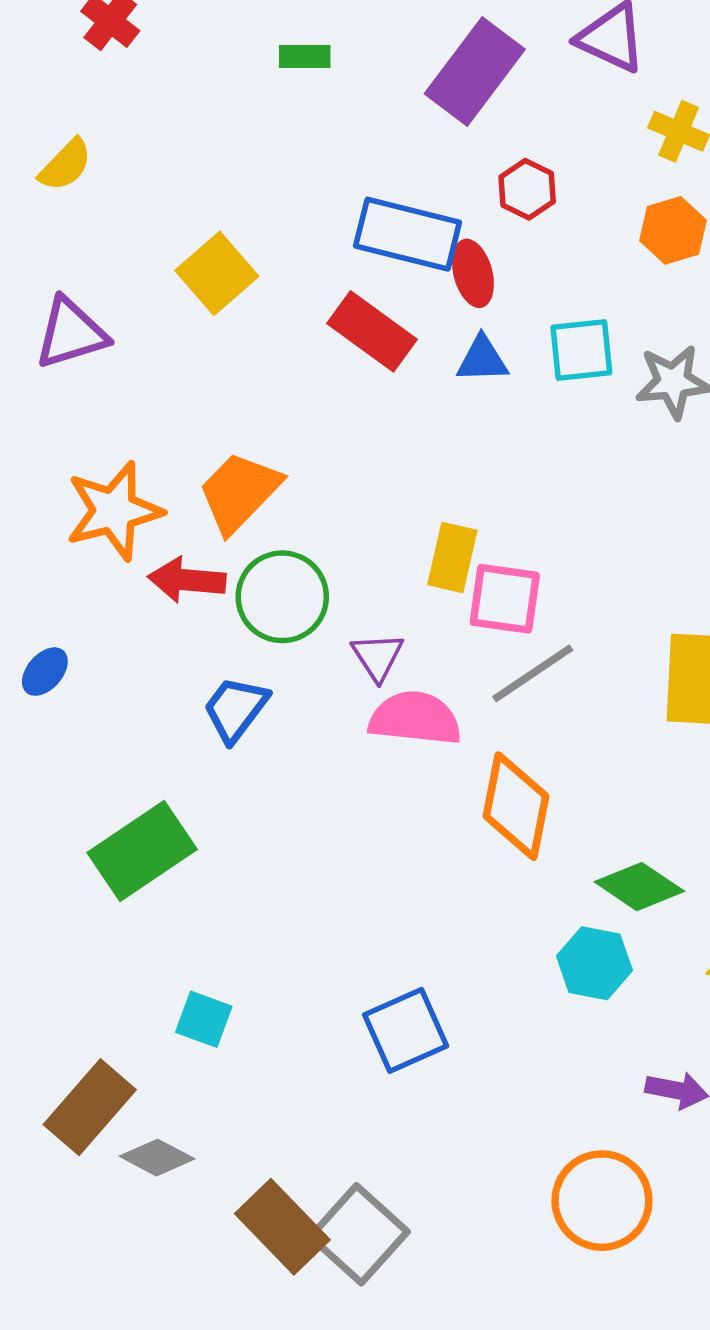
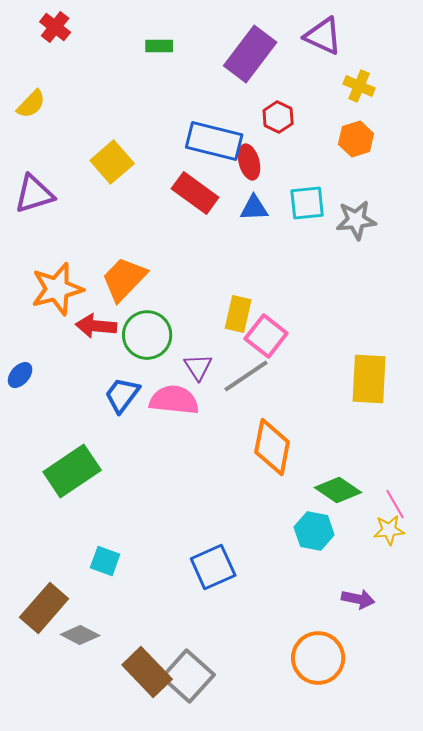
pink square: (505, 599) -> (266, 336), turned 30
gray line: (533, 673) -> (246, 376), moved
pink semicircle: (415, 718) -> (174, 400), moved

